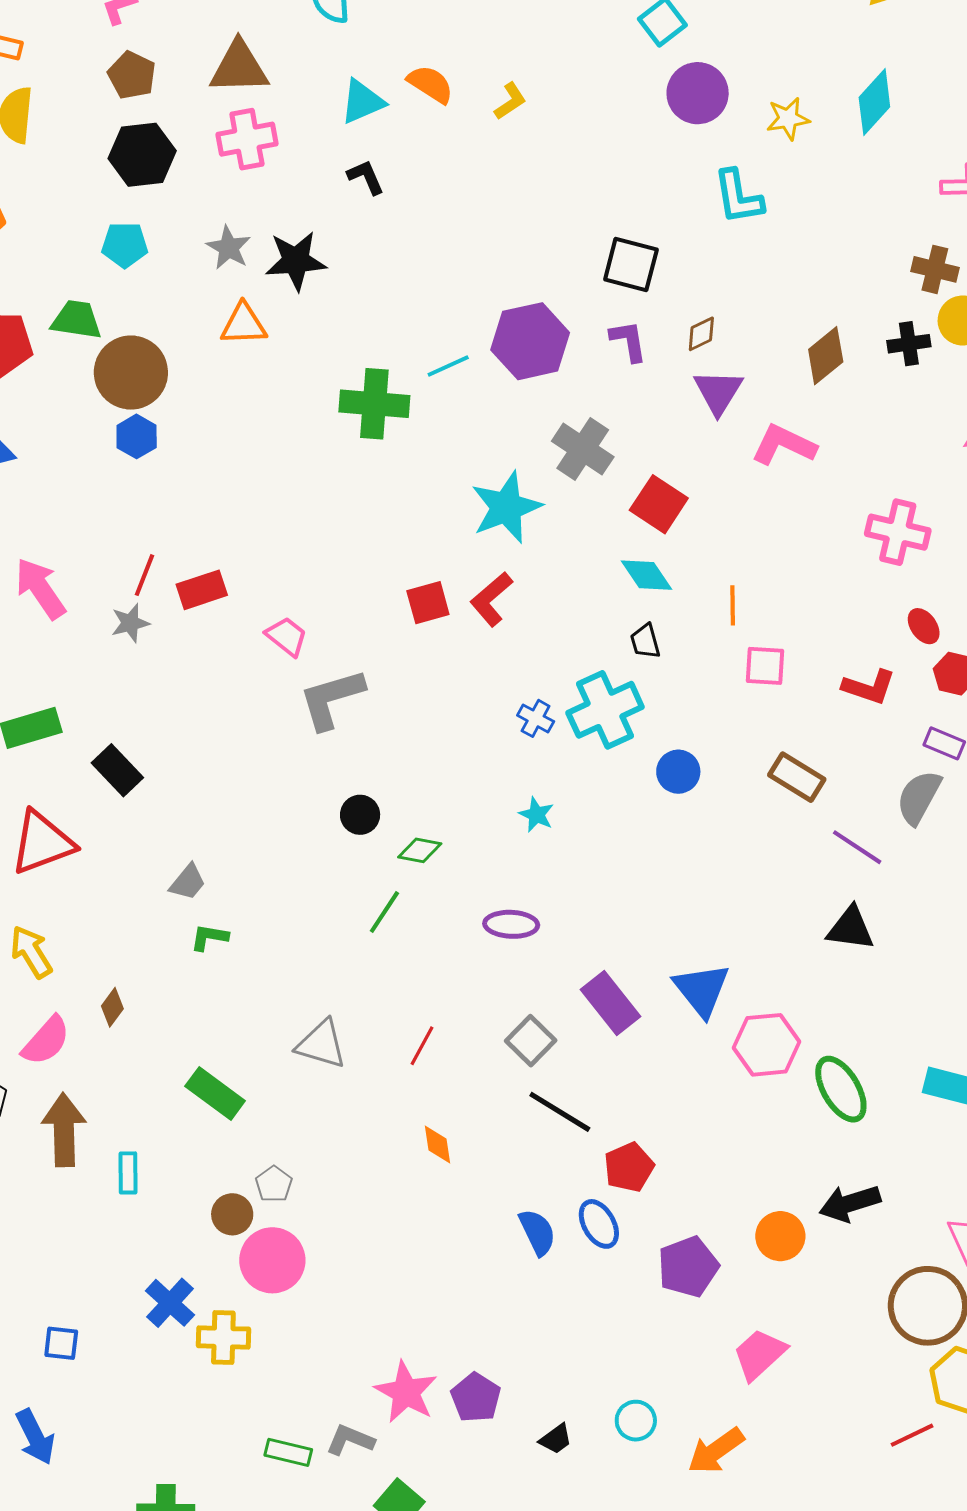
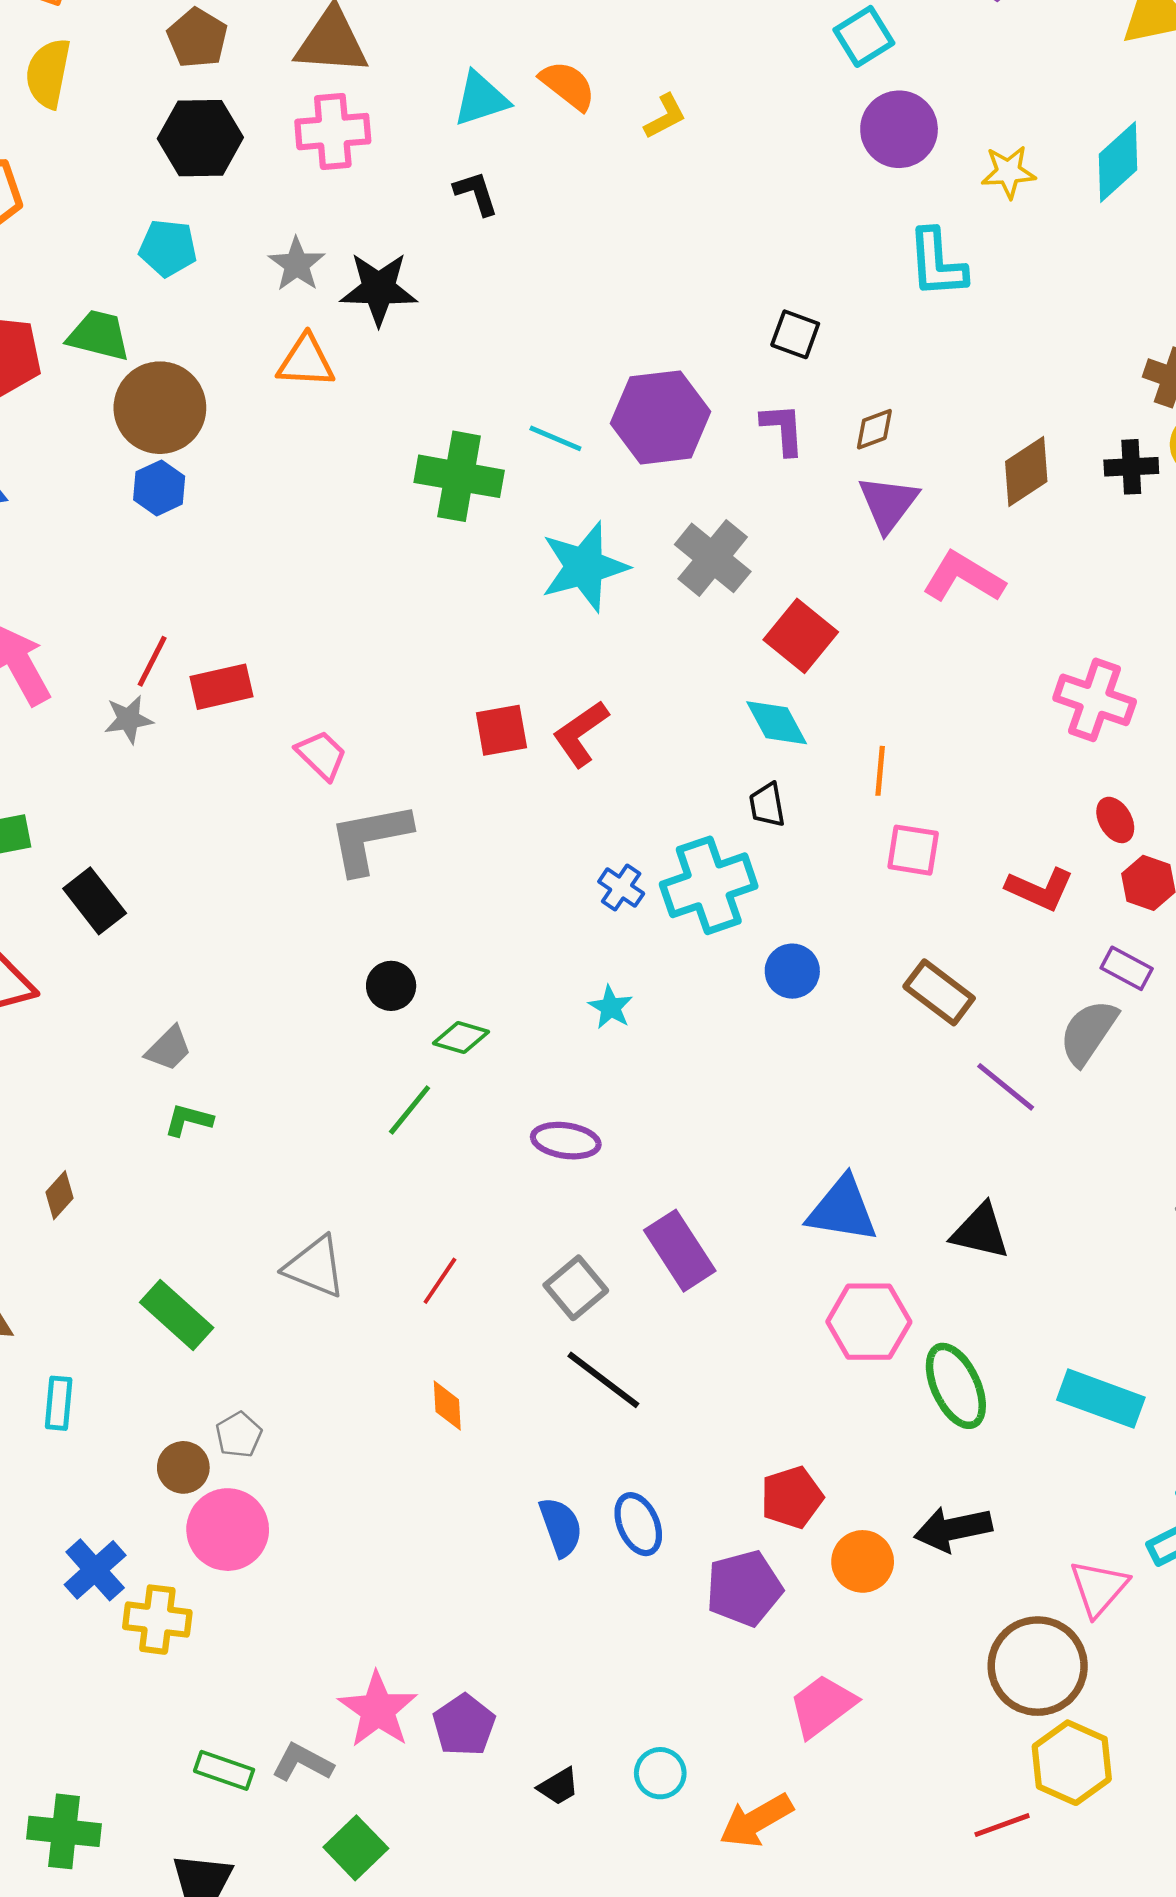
black square: (631, 264) -> (795, 334), size x0.7
cyan line: (448, 366) -> (555, 438), turned 42
cyan star: (506, 507) -> (584, 567), moved
black triangle: (851, 928) -> (980, 1231), moved
blue triangle: (702, 990) -> (842, 1209), moved, turned -48
red pentagon: (629, 1167) -> (792, 1497), moved

